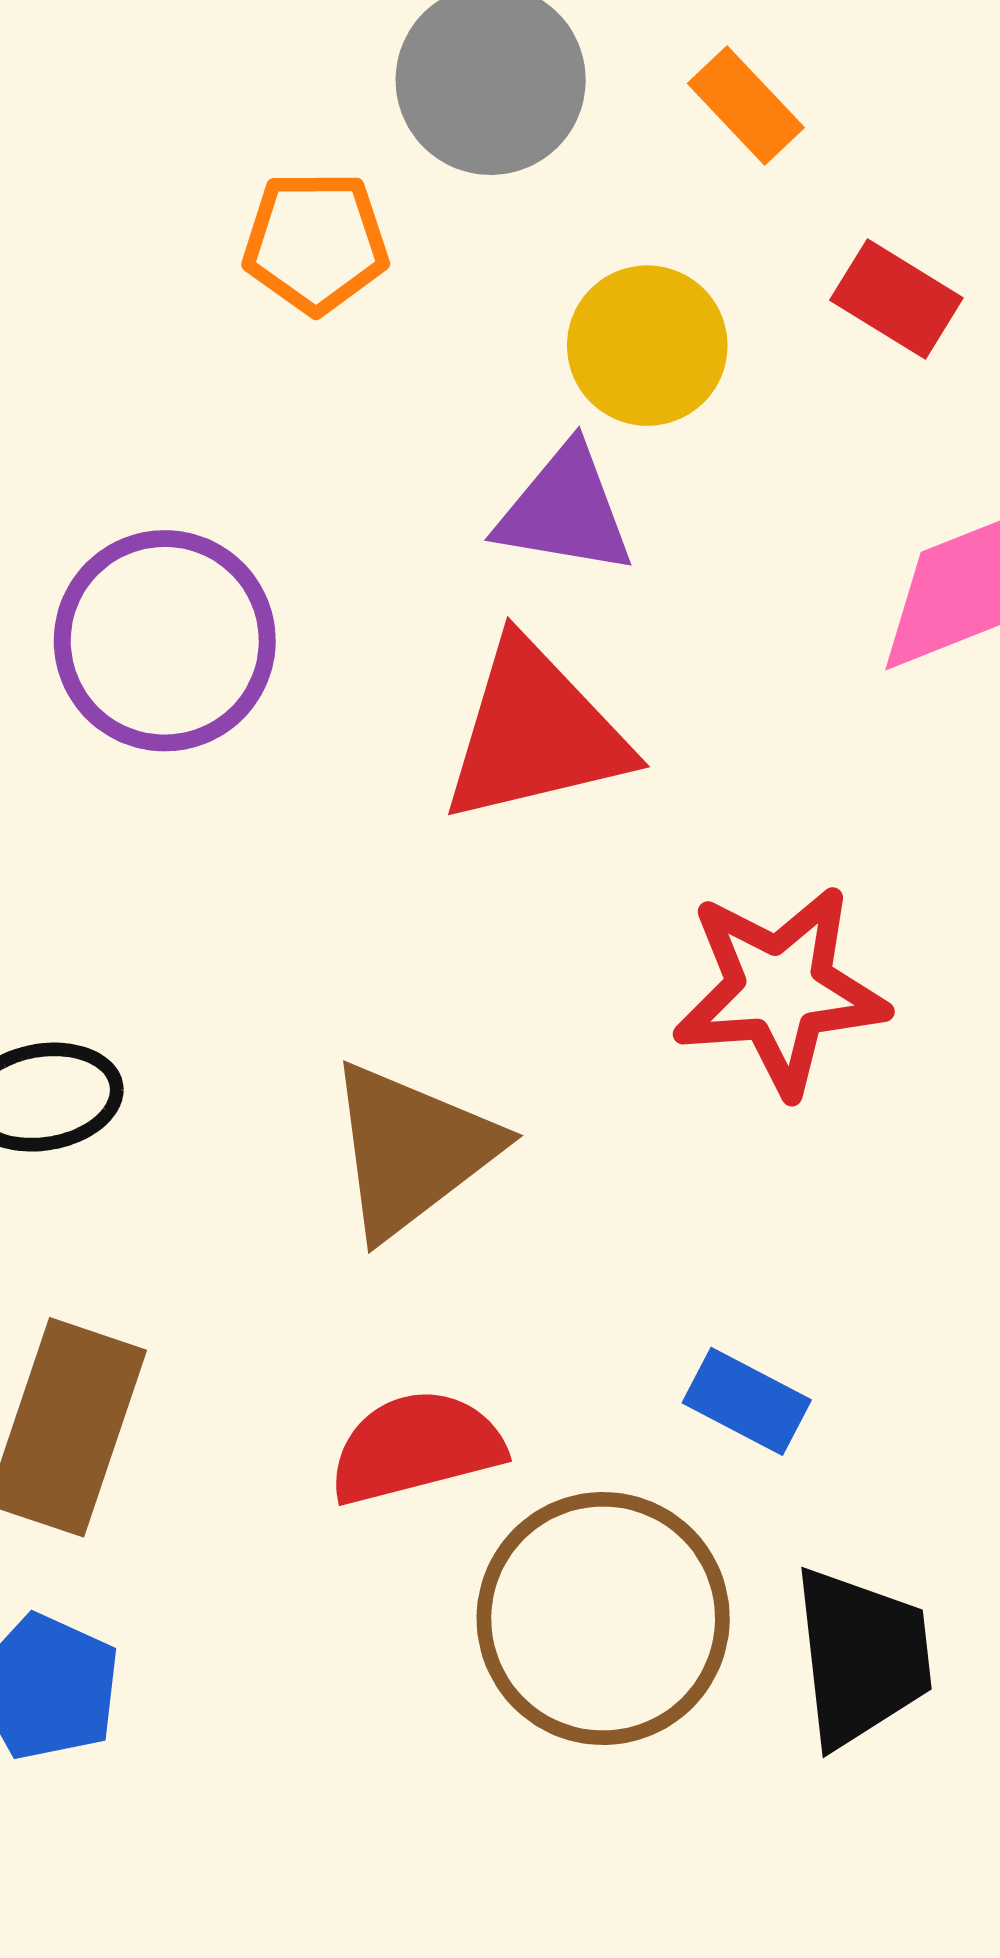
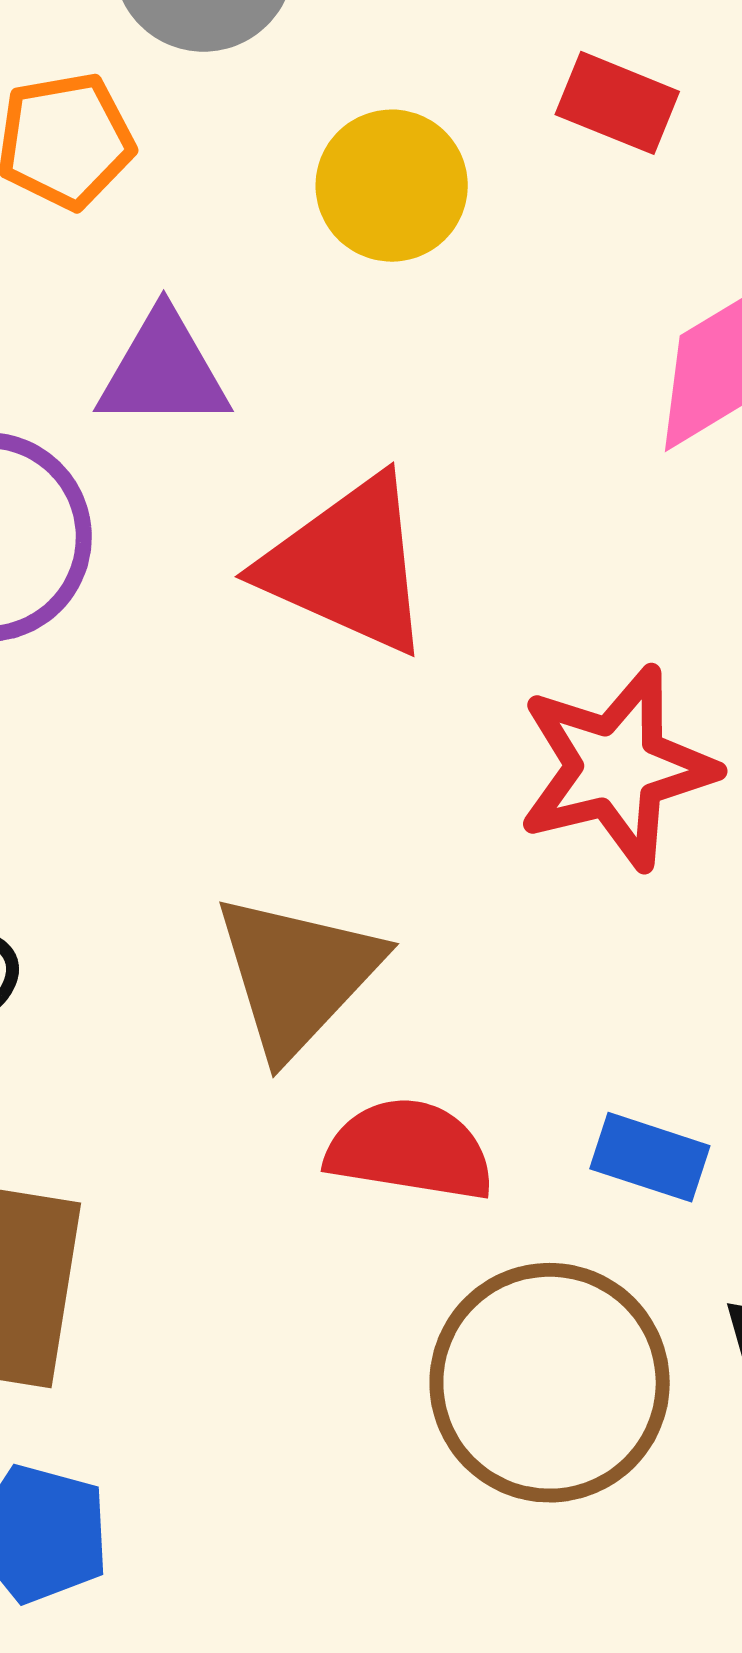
purple triangle: (565, 511) -> (163, 371), moved
red triangle: (535, 733) -> (347, 565), turned 47
red semicircle: (416, 1447) -> (410, 1150), moved, turned 33

